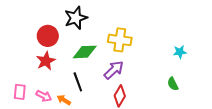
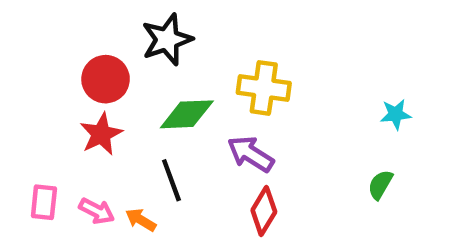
purple arrow: (114, 70) -> (251, 154), turned -105
green semicircle: (173, 84) -> (380, 185), turned 56

